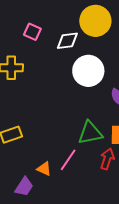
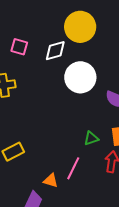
green triangle: (90, 133) -> (91, 138), size x0.6

